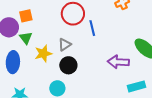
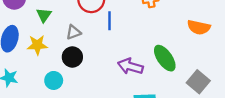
green triangle: (26, 38) -> (44, 15), moved
yellow star: (43, 53) -> (37, 45), moved

